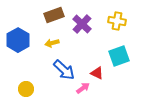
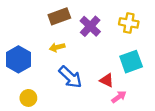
blue hexagon: (18, 40) -> (18, 59), moved
pink arrow: (83, 88) -> (119, 97), moved

